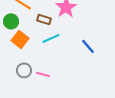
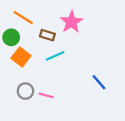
blue line: (88, 46) -> (99, 82), moved

